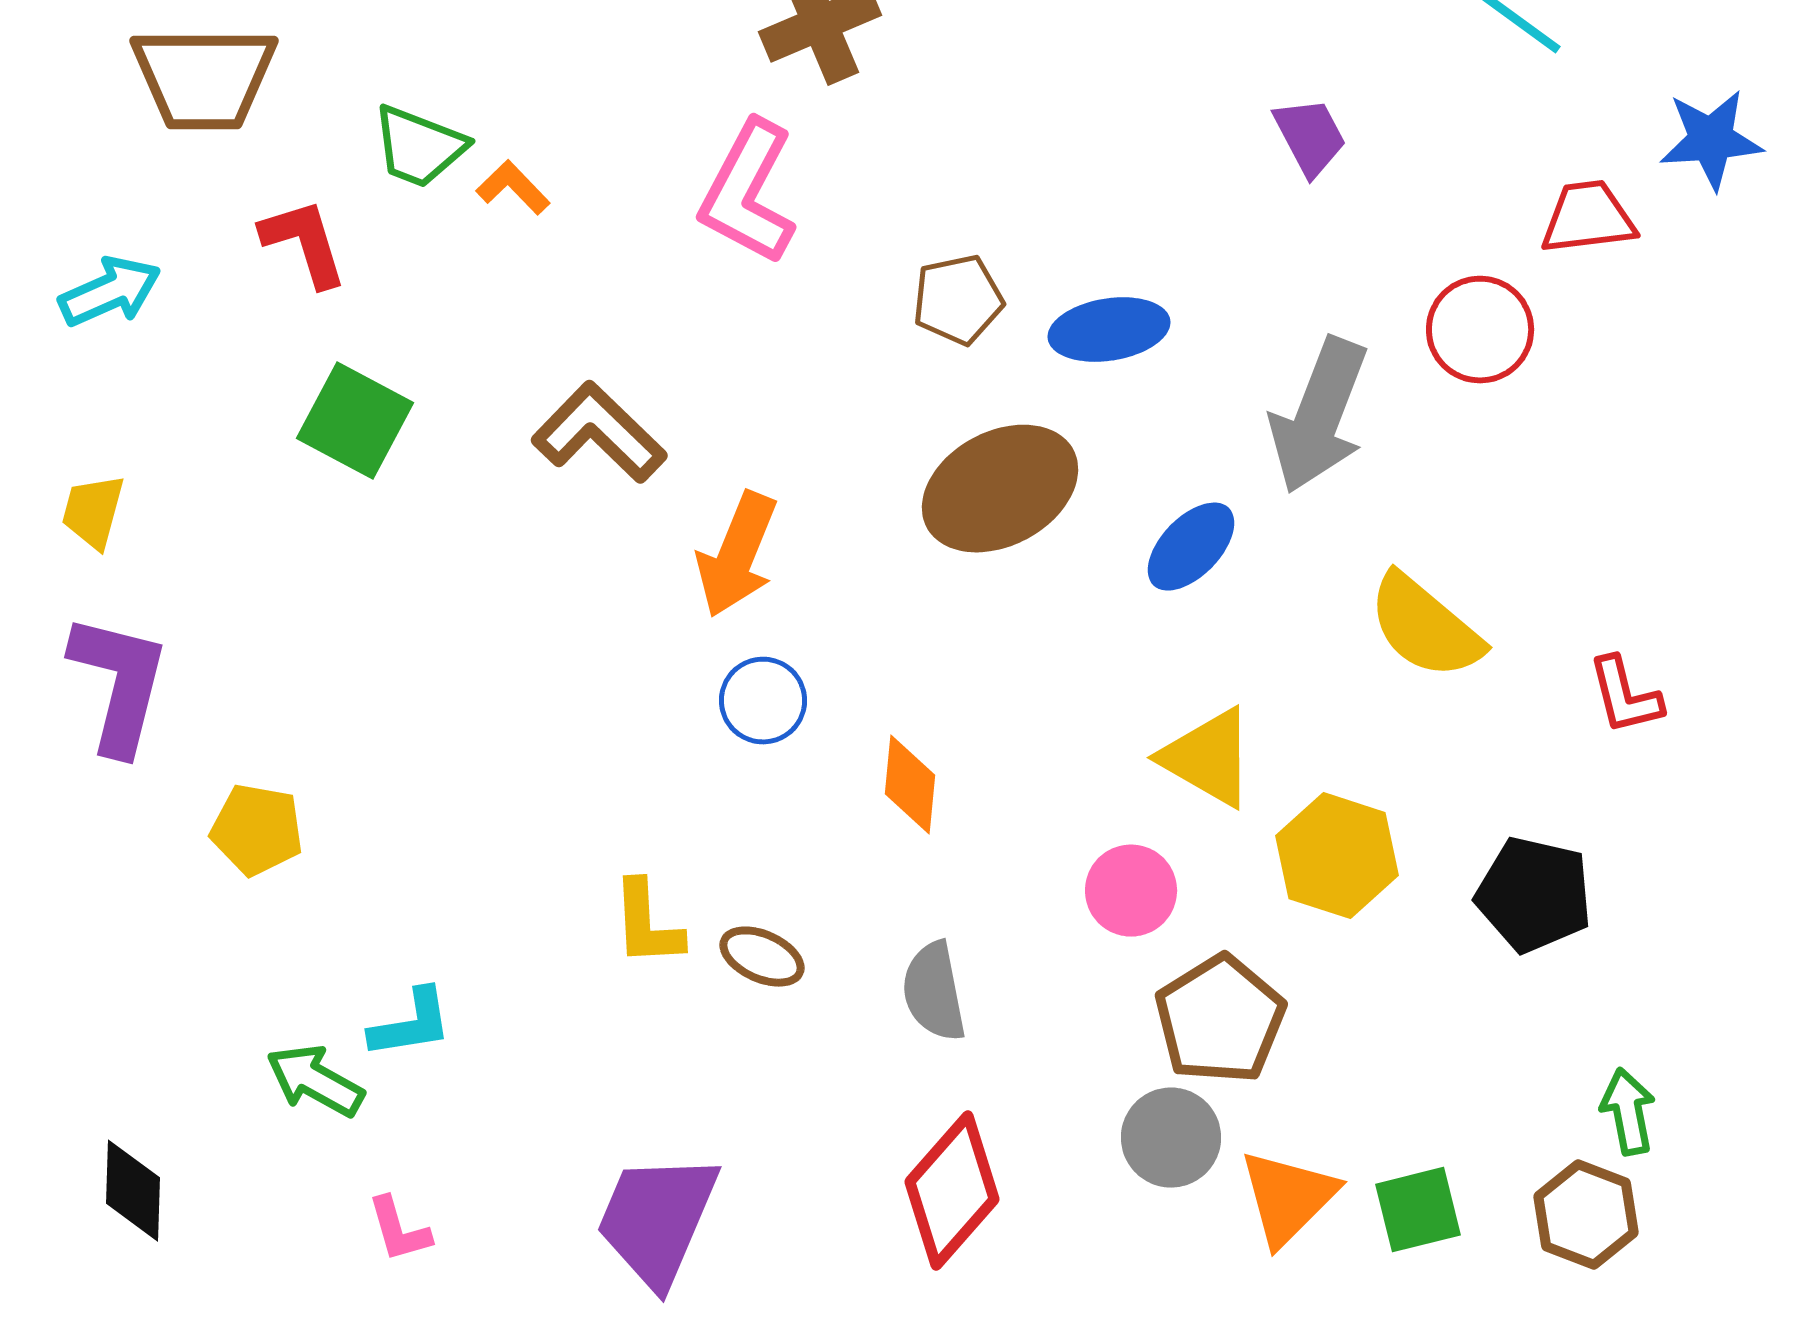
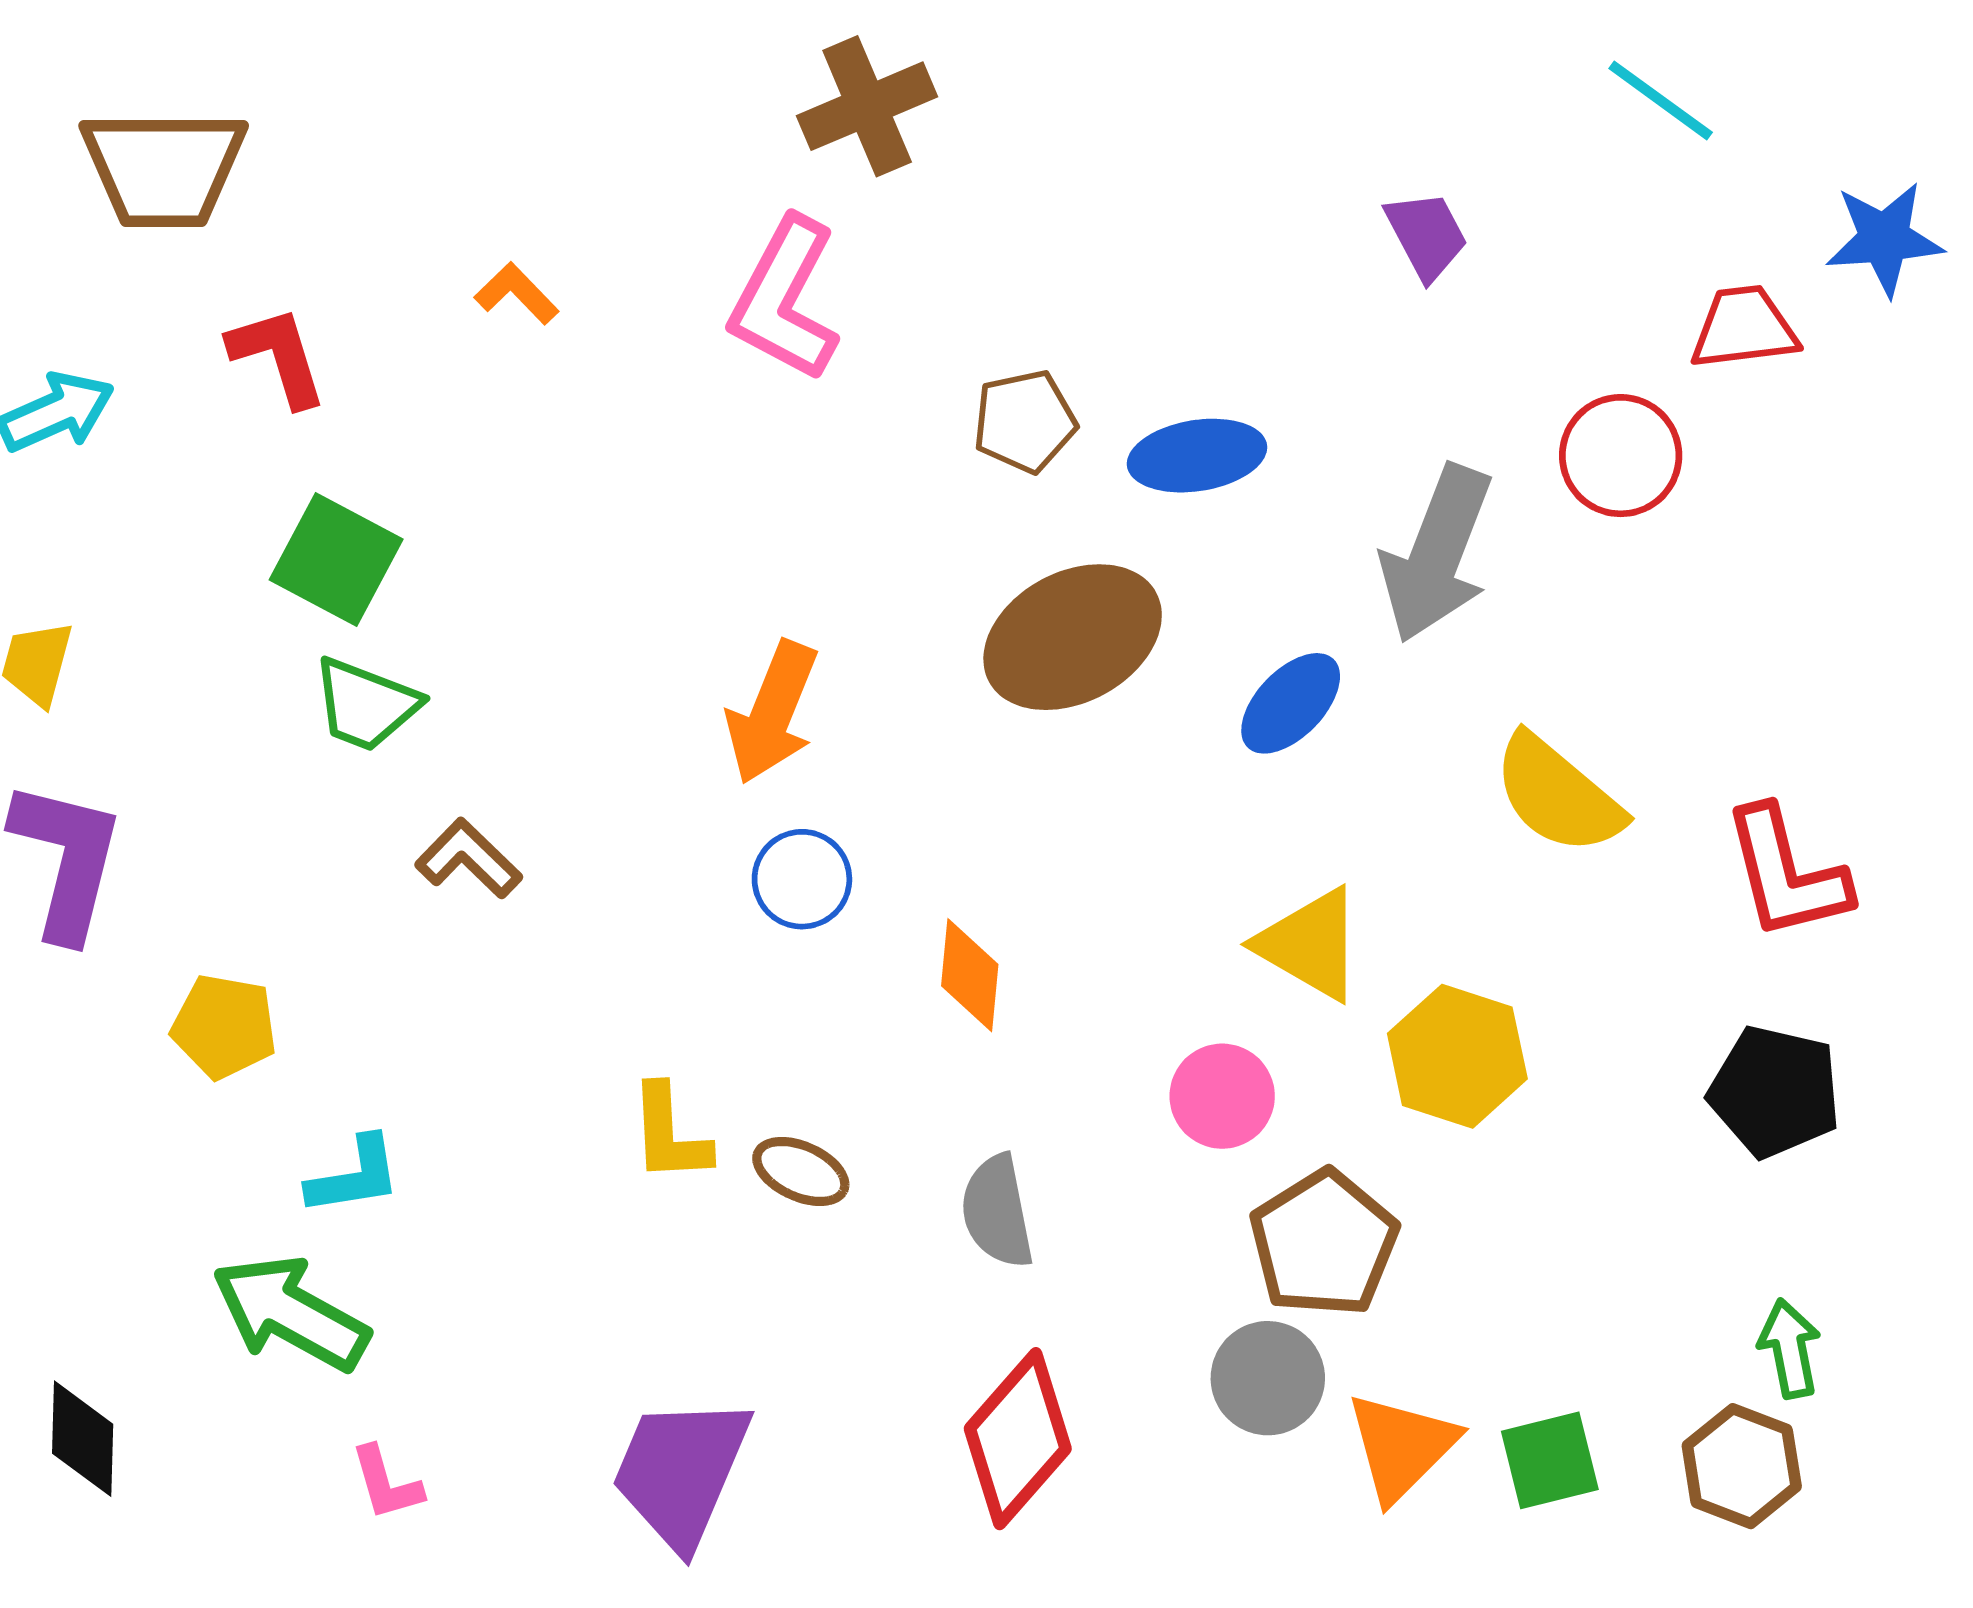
green trapezoid: (419, 147) -> (366, 704), moved
brown L-shape: (599, 433) -> (469, 859), moved, size x0.7
red L-shape: (1625, 696) -> (1786, 873), size x1.5
black pentagon: (1534, 895) -> (1775, 1092), moved
cyan L-shape: (411, 1024) -> (354, 1176), moved
green arrow: (315, 1081) -> (290, 1313), size x1.4

